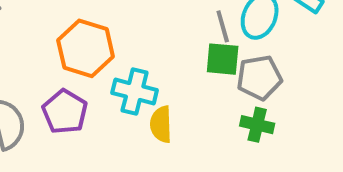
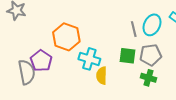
green square: (223, 59) -> (128, 56), moved
purple pentagon: (65, 112) -> (41, 61), moved

